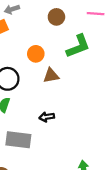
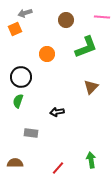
brown triangle: (51, 76) -> (91, 87), moved, turned -35
gray rectangle: (18, 140) -> (31, 133), size x0.6

